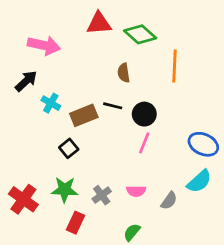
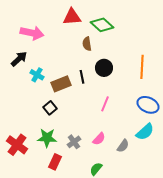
orange line: (175, 66) -> (142, 67), moved
brown semicircle: (124, 73) -> (87, 44), moved
black line: (113, 106) -> (82, 77), turned 64
black circle: (144, 114) -> (104, 68), moved
pink semicircle: (136, 191) -> (99, 139), turned -48

